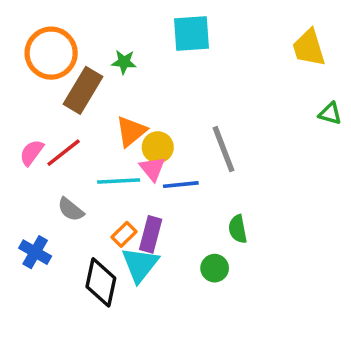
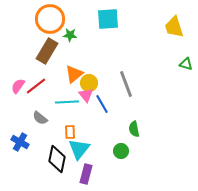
orange circle: (51, 53) -> (50, 19), moved
blue line: (181, 185) -> (102, 104), turned 66
orange rectangle: (124, 234) -> (70, 132), turned -48
purple rectangle: (151, 234) -> (86, 174), moved

